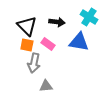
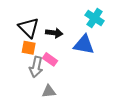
black arrow: (57, 22) -> (54, 33), moved
pink rectangle: (48, 44) -> (50, 59), moved

